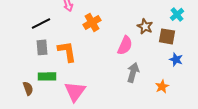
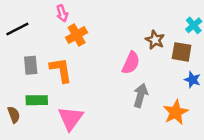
orange cross: (92, 22) -> (77, 35), moved
black line: (41, 23) -> (17, 29), moved
orange star: (162, 86) -> (176, 112), size x1.5

